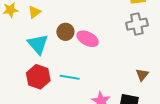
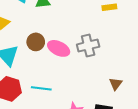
gray cross: (137, 24) -> (88, 46), moved

